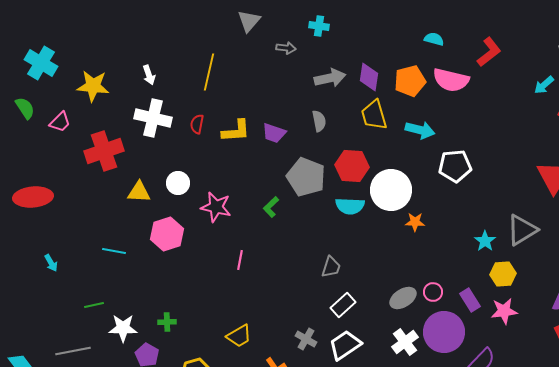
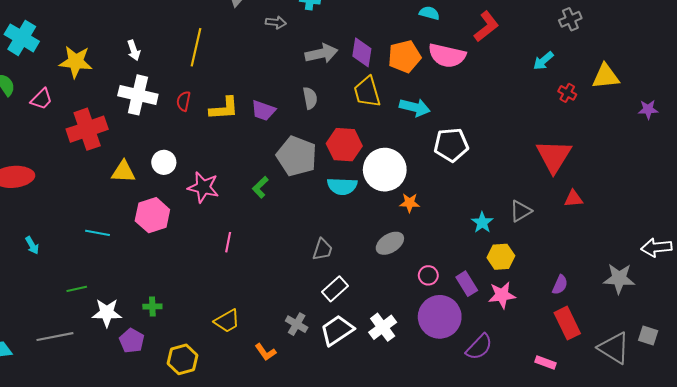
gray triangle: (522, 230) -> (521, 211), size x0.7
gray ellipse: (403, 298) -> (390, 243), moved
white cross: (405, 342) -> (383, 327), moved

